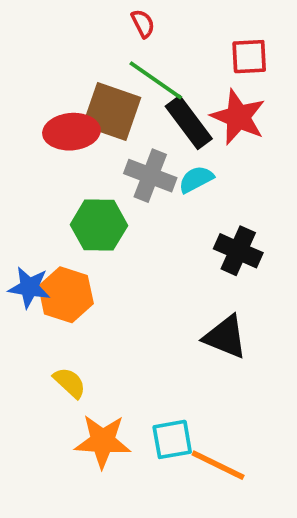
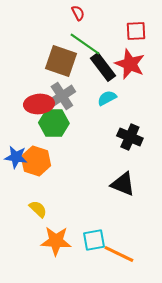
red ellipse: (71, 132) -> (39, 104), moved
gray cross: (150, 176) -> (62, 96), moved, turned 36

